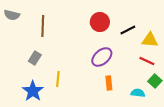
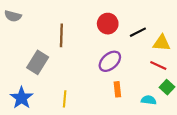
brown line: (43, 26) -> (61, 35), moved
gray rectangle: (35, 58) -> (38, 62), size x1.5
yellow line: (58, 79) -> (65, 99), moved
blue star: (33, 91) -> (22, 98), moved

